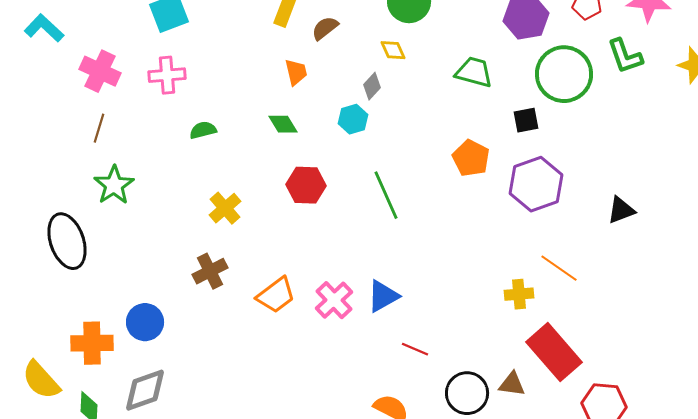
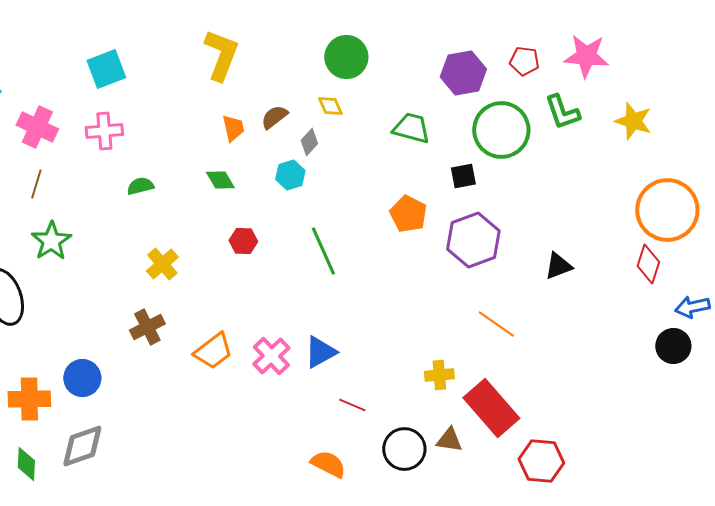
brown semicircle: (325, 28) -> (274, 117), moved
red hexagon: (306, 185) -> (243, 241), size x0.7
yellow cross: (519, 294) -> (439, 375), moved

